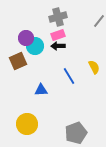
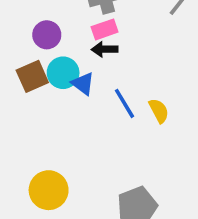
cyan circle: (35, 46) -> (63, 73), moved
yellow semicircle: (94, 67) -> (159, 111), moved
blue triangle: (41, 90) -> (83, 84), moved, turned 40

